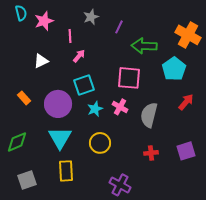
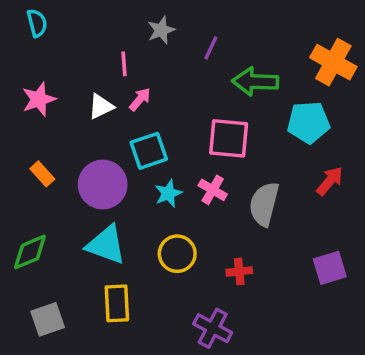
pink star: (44, 21) -> (39, 99), moved
white triangle: (41, 61) -> (101, 106), moved
cyan pentagon: (174, 69) -> (308, 122), turned 30
cyan triangle: (60, 138) -> (106, 245), turned -40
red cross: (151, 153) -> (239, 271), moved

